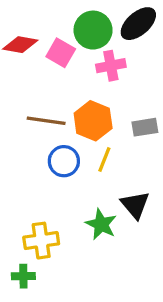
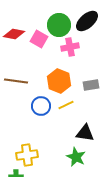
brown line: (46, 121) -> (16, 81), moved
yellow line: (104, 160) -> (66, 105), turned 42
black triangle: (135, 205) -> (85, 133), turned -42
green star: (101, 224) -> (76, 157), moved

